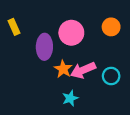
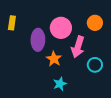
yellow rectangle: (14, 27) -> (12, 23), turned 32
pink arrow: (83, 70) -> (78, 47), moved, turned -50

